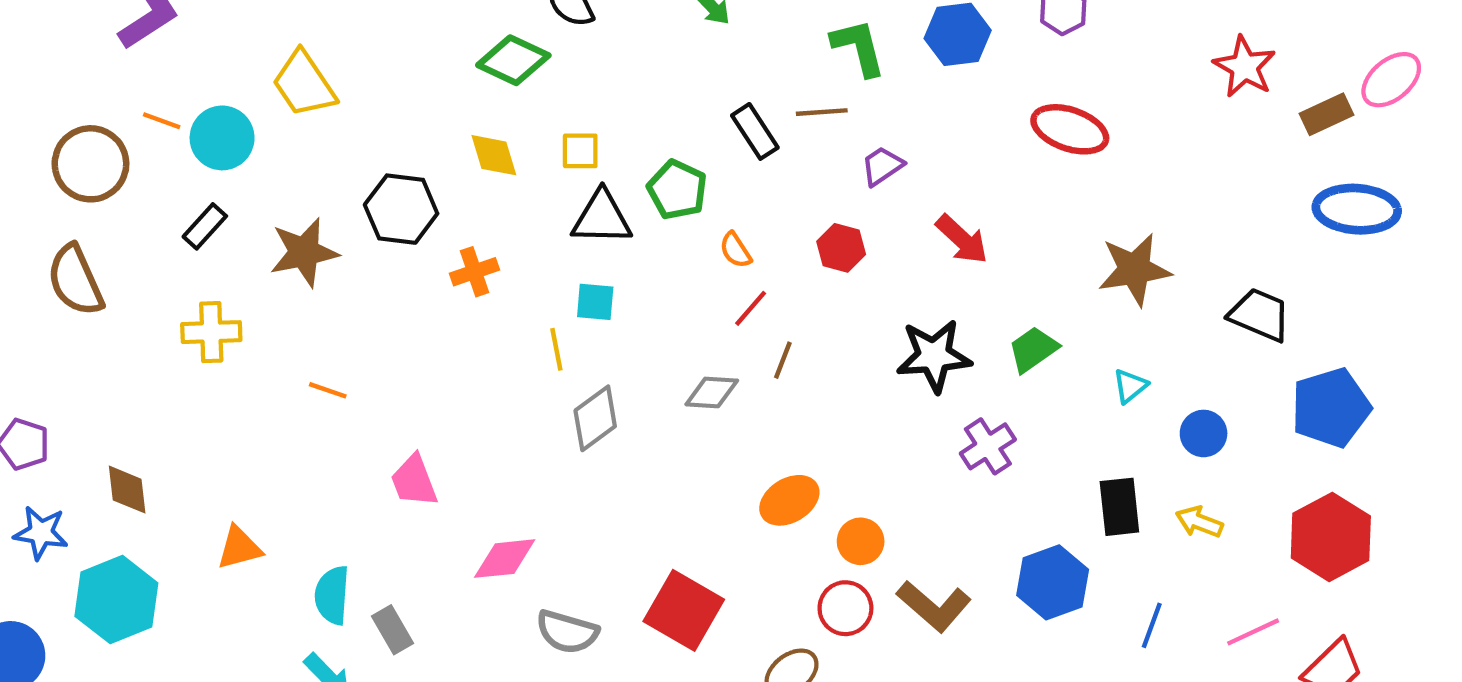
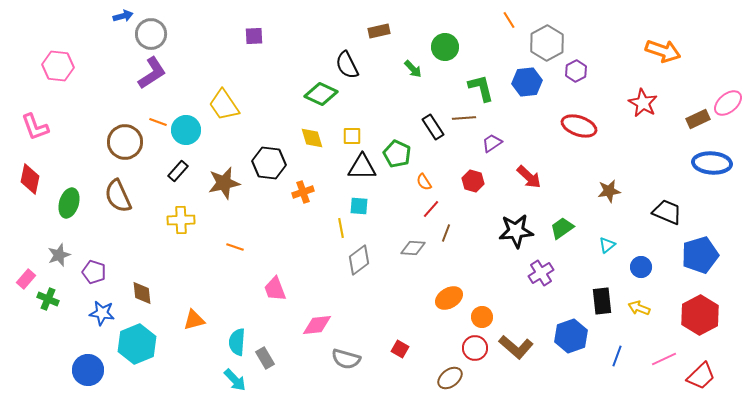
red star: (1245, 67) -> (643, 103), moved
brown star: (1135, 270) -> (609, 191), size x0.7
red square: (684, 610) -> (400, 349), size x0.5

